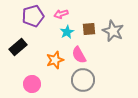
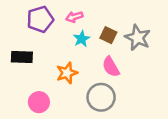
brown square: (89, 29) -> (108, 35), turned 32
black rectangle: (18, 47) -> (22, 57), turned 42
pink semicircle: (79, 55) -> (111, 67), moved

